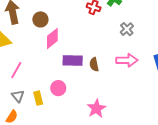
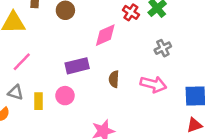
pink diamond: (52, 38) -> (105, 35), moved
purple rectangle: (73, 61) -> (77, 66), moved, turned -30
gray triangle: (18, 96) -> (16, 92), turned -48

